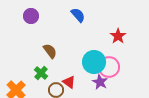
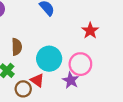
brown semicircle: (50, 51) -> (17, 47), turned 35
cyan circle: (94, 62) -> (49, 59), moved

